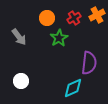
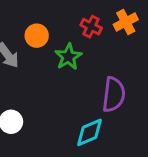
orange circle: (47, 18) -> (37, 36), moved
red cross: (74, 18) -> (91, 27), turned -32

